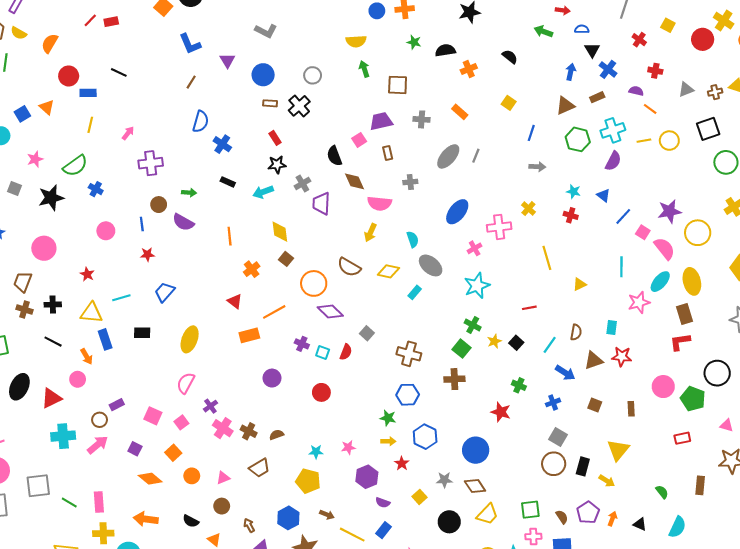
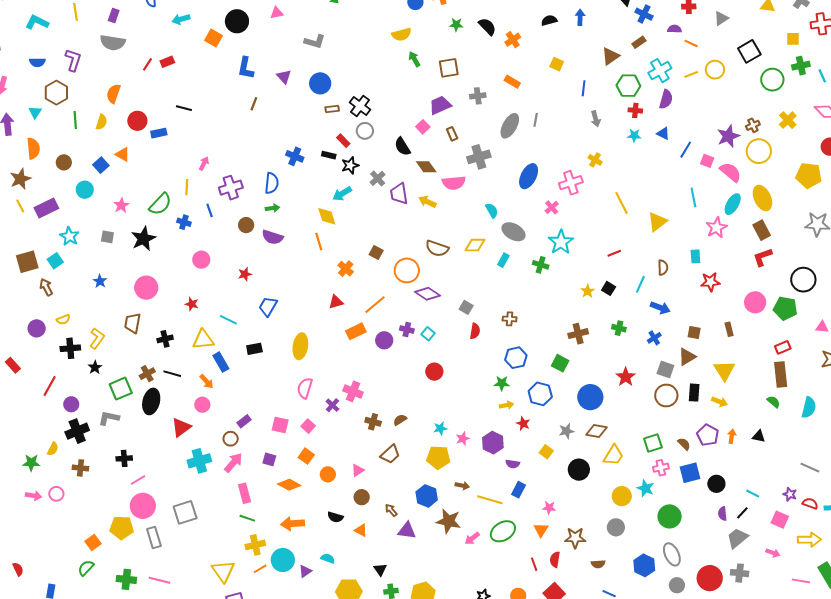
yellow semicircle: (19, 33) -> (101, 122), moved, turned -91
blue L-shape: (190, 44) -> (246, 68), turned 45
black semicircle: (445, 50) -> (487, 27), turned 66
black semicircle: (510, 57) -> (549, 20), turned -42
blue arrow: (571, 72) -> (580, 17), moved
gray circle: (313, 75) -> (365, 131), moved
brown cross: (715, 92) -> (753, 125), moved
blue semicircle: (201, 122) -> (272, 183), moved
yellow line: (90, 125) -> (187, 187), moved
gray arrow: (537, 167) -> (596, 119), turned 84
black rectangle: (228, 182) -> (329, 155), moved
gray cross: (410, 182) -> (479, 157), size x1.6
red cross: (571, 215) -> (635, 110), moved
blue line: (142, 224) -> (210, 210), moved
yellow diamond: (280, 232) -> (327, 216), moved
yellow arrow: (370, 233) -> (427, 202), moved, turned 102
yellow triangle: (580, 284) -> (657, 222), size x1.5
cyan line: (121, 298) -> (228, 320), turned 54
red triangle: (235, 301) -> (336, 302), turned -42
brown cross: (25, 309) -> (147, 374), moved, turned -35
green cross: (473, 325) -> (541, 265), moved
green square: (461, 349) -> (560, 363), moved
cyan square: (323, 352) -> (428, 334), turned 32
red semicircle: (346, 352) -> (475, 331), moved
brown cross: (409, 354) -> (510, 319), size x0.6
brown triangle: (594, 360) -> (687, 357), moved
purple circle: (272, 378) -> (384, 340), moved
brown cross: (454, 379) -> (578, 334), moved
black ellipse: (19, 387) -> (151, 401), moved
red star: (501, 412) -> (626, 377), moved, turned 30
pink cross: (223, 428) -> (353, 391), moved
pink star: (348, 447) -> (463, 439), moved
brown rectangle: (700, 485) -> (781, 374), moved, size x1.4
brown diamond: (475, 486) -> (596, 431), turned -35
green line: (69, 502) -> (247, 518), moved
pink rectangle: (99, 502) -> (244, 493), moved
cyan semicircle: (677, 527) -> (809, 408), moved

